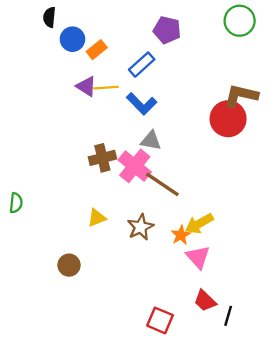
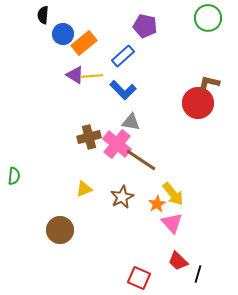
orange rectangle: (97, 50) -> (84, 43), size x1.4
brown L-shape: (241, 96) -> (209, 83), size x0.7
yellow arrow: (199, 224) -> (173, 194), turned -100
brown circle: (69, 265) -> (60, 230), size x1.4

